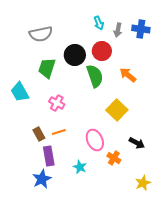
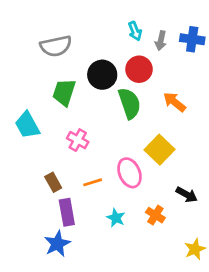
orange line: (59, 132) -> (93, 182), moved
pink ellipse: (95, 140) -> (129, 173), moved
cyan star: (80, 167) -> (116, 218), moved

